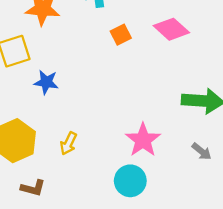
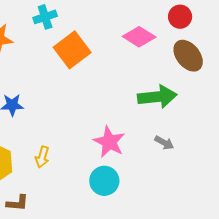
pink diamond: (171, 29) -> (139, 37), moved
orange square: (121, 35) -> (72, 50), size x1.8

